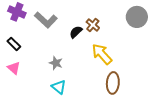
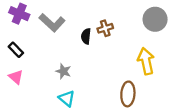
brown cross: (93, 25) -> (105, 28), turned 32
black semicircle: (76, 32) -> (86, 36), turned -40
yellow arrow: (102, 54) -> (146, 61), moved, turned 30

